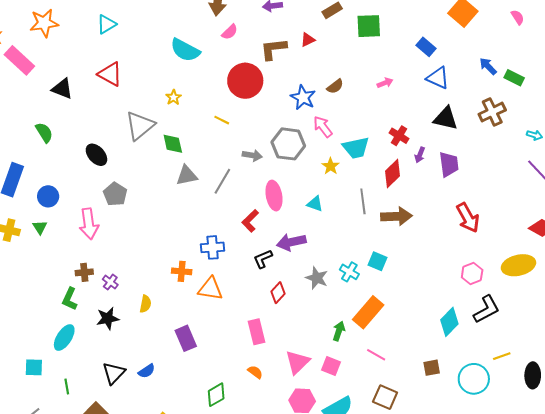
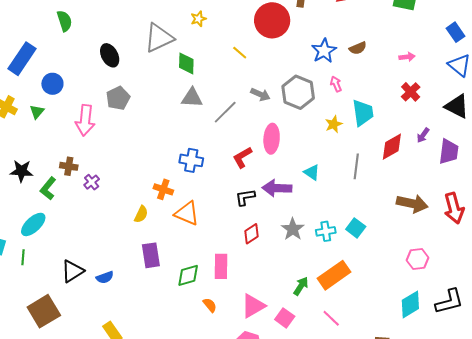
pink arrow: (323, 127) -> (336, 84), size x0.7
red cross: (399, 136) -> (411, 92), moved
cyan trapezoid: (356, 148) -> (363, 113), turned -100
cyan triangle: (315, 204) -> (312, 172), moved
brown arrow: (396, 216) -> (412, 203), moved
blue cross: (213, 247) -> (191, 160), moved
cyan cross: (349, 272) -> (326, 231), turned 36
pink hexagon: (472, 274) -> (418, 259), moved
yellow semicircle: (145, 304) -> (141, 214), moved
black star: (108, 318) -> (21, 171), moved
green line: (67, 386) -> (23, 257), moved
green diamond: (216, 395) -> (188, 275), moved

